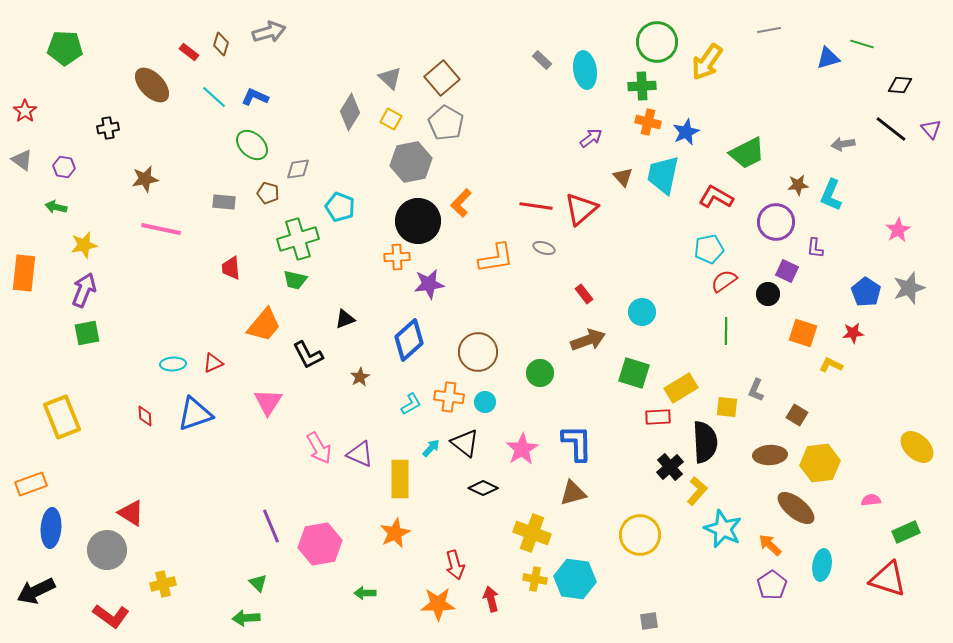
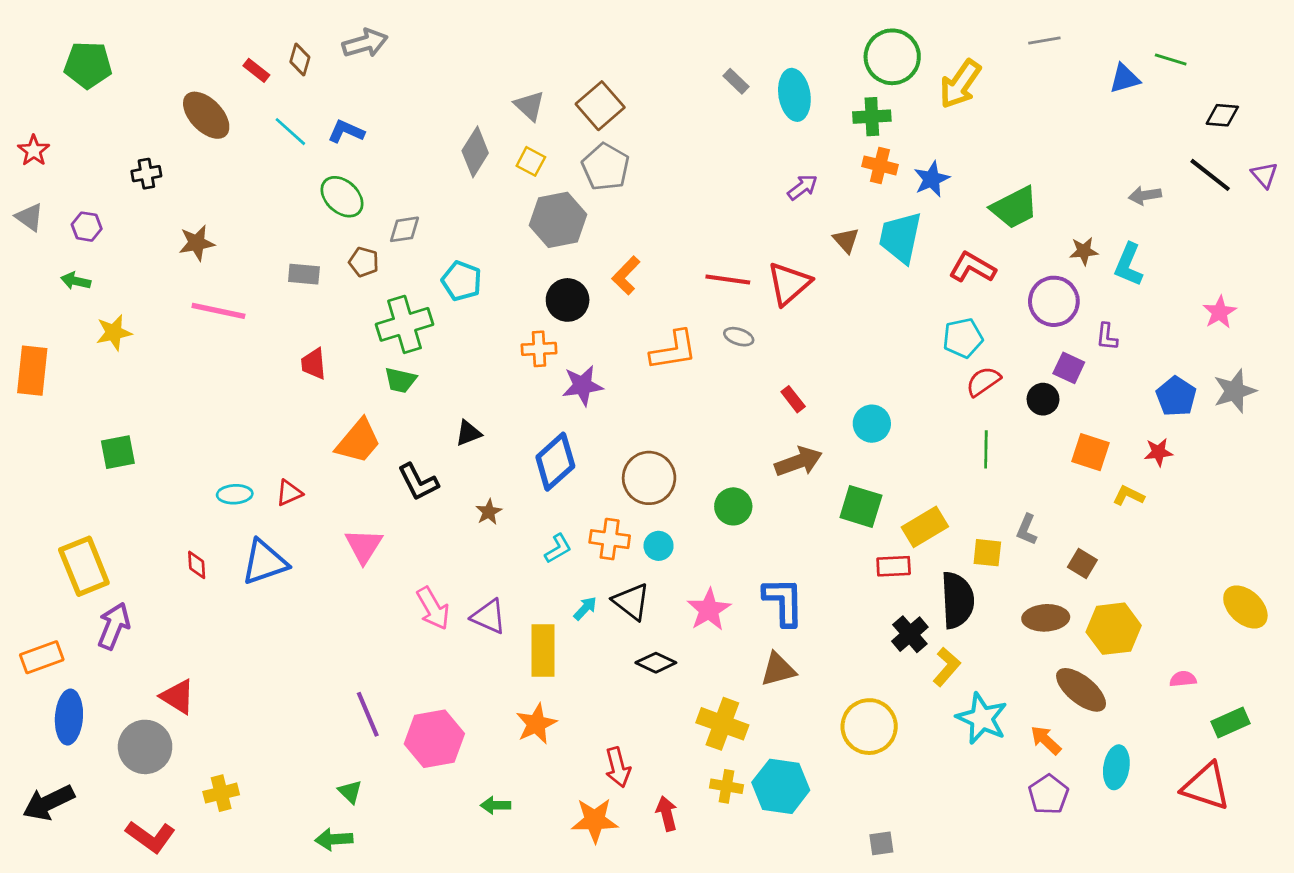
black circle: (418, 221) -> (568, 300), size x0.7
purple arrow: (84, 290) -> (114, 626), moved

